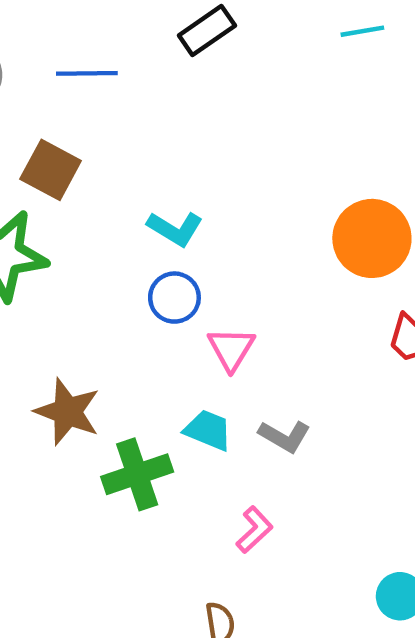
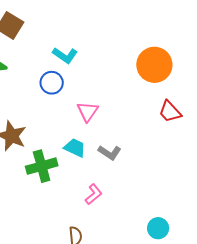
blue circle: (174, 298) -> (52, 83), moved

